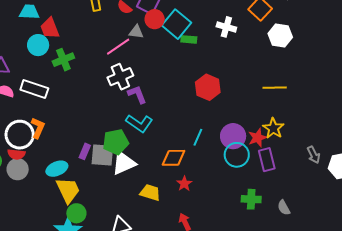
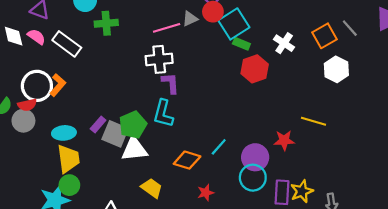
gray triangle: (136, 32) -> (190, 19), turned -49
red hexagon: (208, 87) -> (255, 69), moved
cyan L-shape: (139, 123) -> (163, 114), turned 52
yellow star: (273, 128) -> (302, 191), moved
red star: (258, 138) -> (284, 140), moved
green pentagon: (116, 142) -> (133, 125), turned -30
red semicircle: (16, 154) -> (27, 105), turned -36
red star: (184, 184) -> (206, 193), moved

